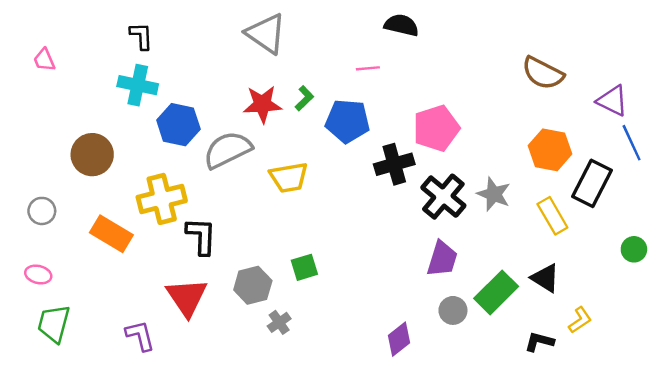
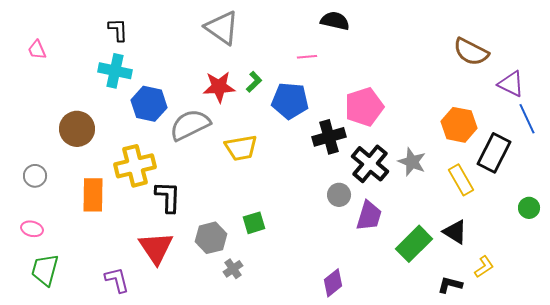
brown semicircle: (543, 73) -> (471, 52), moved
orange rectangle: (111, 234) -> (93, 195), turned 60
gray circle: (453, 310) -> (339, 195), moved

